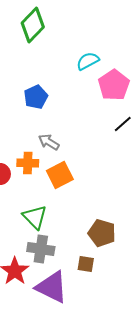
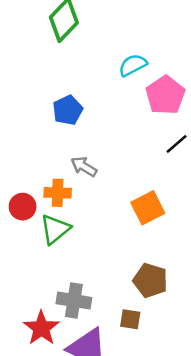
orange square: (60, 175) -> (148, 208), moved
green triangle: (35, 217) -> (55, 229), moved, turned 36

